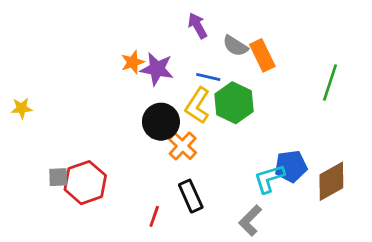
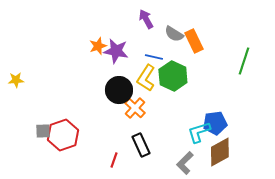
brown diamond: (331, 181) -> (220, 152), moved

